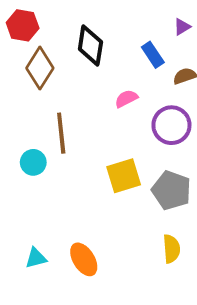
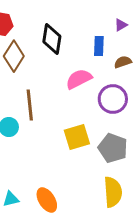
blue rectangle: (153, 55) -> (99, 46), turned 36
pink semicircle: (126, 99) -> (79, 79), size x1.5
yellow semicircle: (171, 249) -> (113, 192), size x1.4

